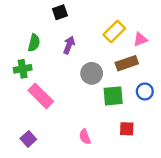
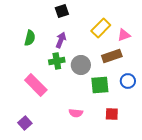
black square: (60, 12) -> (62, 11), moved
green cross: (23, 69) -> (57, 61), moved
pink semicircle: (85, 137) -> (76, 113), moved, turned -64

